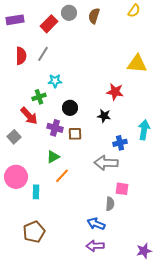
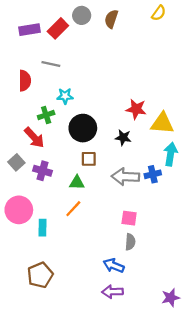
purple rectangle: (15, 20) -> (29, 30), moved
gray line: (43, 54) -> (51, 64), turned 70
red semicircle: (21, 56) -> (25, 81), moved
yellow triangle: (137, 64) -> (162, 123), moved
black circle: (70, 108) -> (83, 128), size x1.5
purple cross: (55, 128) -> (43, 171), moved
blue cross: (120, 143) -> (153, 174), moved
green triangle: (53, 157) -> (77, 183), moved, turned 32
gray arrow: (106, 163) -> (126, 177), moved
pink square: (122, 189) -> (129, 218), moved

